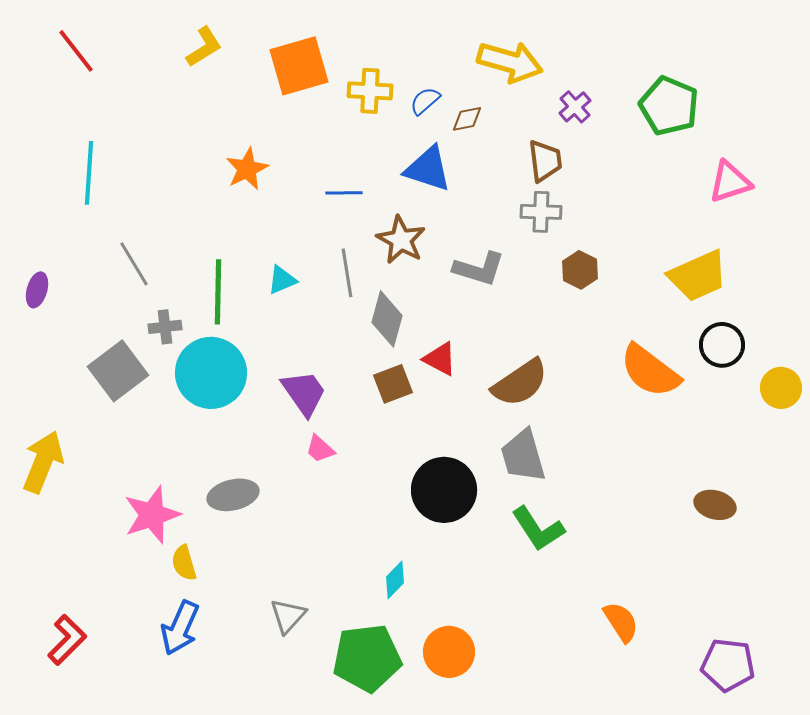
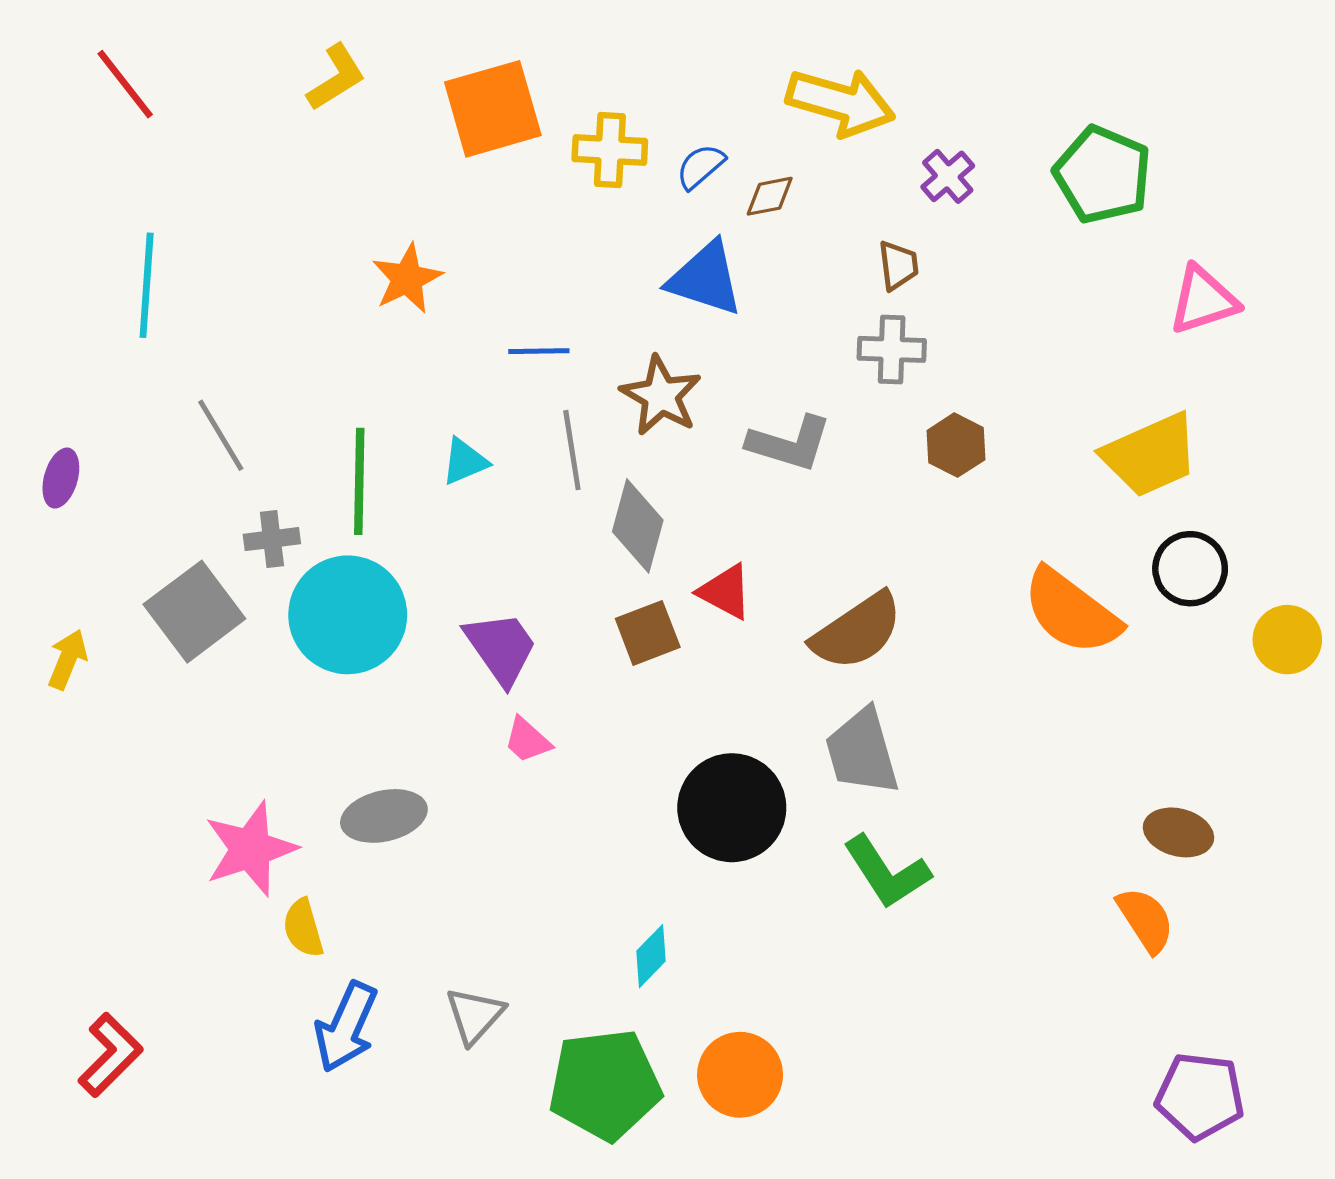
brown trapezoid: (545, 161) -> (898, 265), size x0.7
blue line: (344, 193) -> (539, 351), moved
yellow arrow: (43, 462) -> (67, 659), moved, size x0.6
orange semicircle: (621, 622) -> (1146, 920), moved
blue arrow: (180, 628) -> (346, 1027), moved

